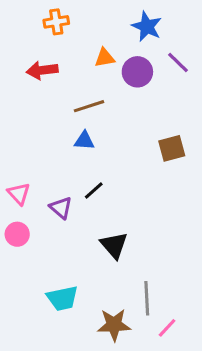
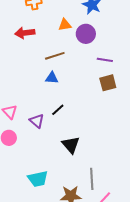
purple line: (178, 62) -> (105, 60), moved, turned -35

